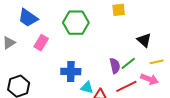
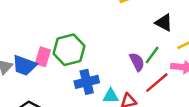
blue trapezoid: (28, 18) -> (24, 65), moved
green hexagon: (76, 23) -> (69, 50), moved

